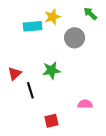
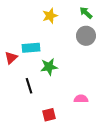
cyan rectangle: (33, 26) -> (31, 48), moved
gray circle: (75, 38) -> (86, 36), moved
red triangle: (15, 74) -> (11, 58), moved

